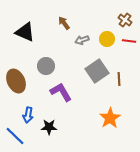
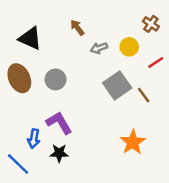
red line: (129, 41) -> (156, 63), moved, turned -40
brown line: (119, 79) -> (144, 95), turned -32
brown ellipse: (16, 81) -> (19, 78), moved
purple L-shape: (61, 92) -> (59, 123), moved

